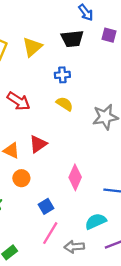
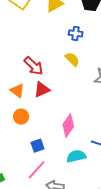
red arrow: (19, 101) -> (34, 66), moved
cyan semicircle: (96, 221) -> (76, 156), moved

